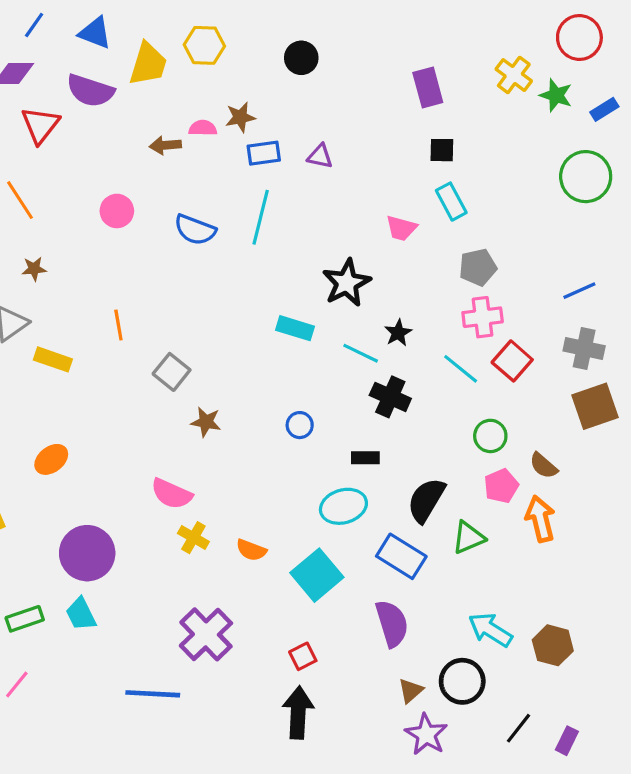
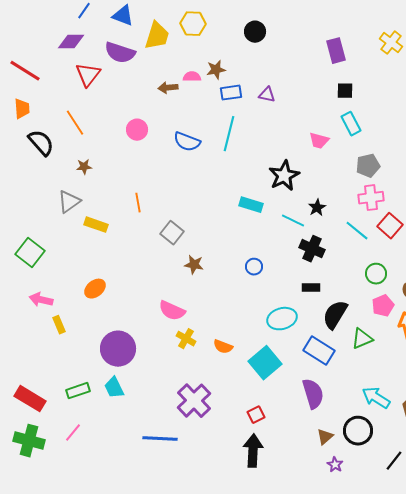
black rectangle: (365, 458) -> (311, 288), moved
purple star: (426, 734) -> (335, 465), size x0.6

